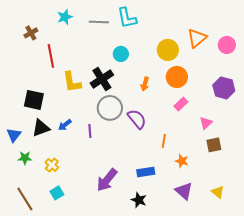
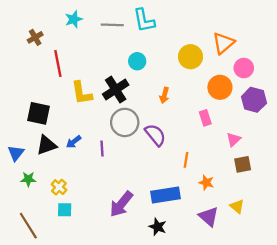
pink circle: (227, 45) -> (244, 68), moved
orange circle: (177, 77) -> (220, 87), moved
pink rectangle: (181, 104) -> (205, 118), turned -64
blue rectangle: (146, 172) -> (166, 195), size x1.4
yellow triangle: (218, 192) -> (237, 206), moved
cyan square: (57, 193) -> (65, 210), moved, turned 32

